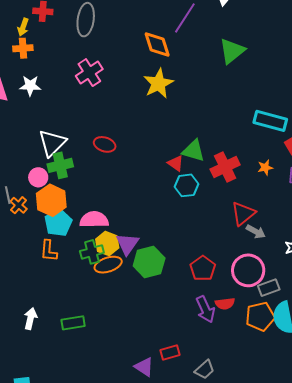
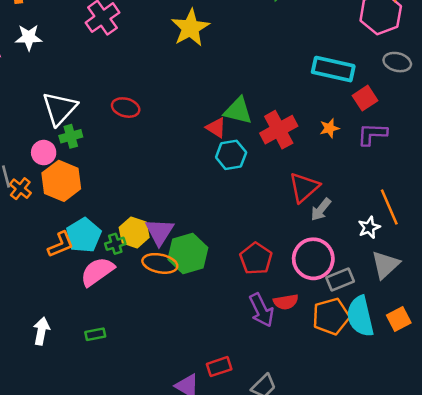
green cross: (60, 165) -> (71, 136), size x0.7
pink semicircle: (94, 220) -> (97, 272), moved, turned -32
cyan pentagon: (58, 223) -> (84, 235), moved
gray arrow: (256, 232) -> (321, 209), turned 102
orange L-shape: (49, 251) -> (61, 245), turned -115
green cross: (92, 252) -> (115, 244), size x0.7
orange ellipse: (108, 265) -> (160, 263), moved, turned 32
green rectangle: (73, 323) -> (95, 334), size x0.7

